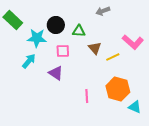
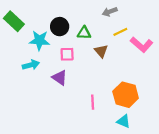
yellow line: (113, 57) -> (120, 32), moved
cyan arrow: (29, 61) -> (31, 65), turned 35
cyan triangle: (135, 107) -> (123, 121), moved

